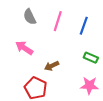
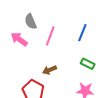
pink line: (58, 21) -> (50, 36), moved
pink arrow: (24, 48) -> (19, 39), moved

